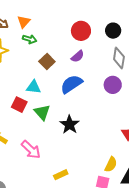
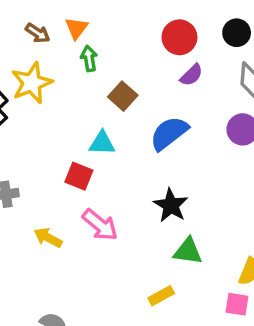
green arrow: (30, 39) -> (89, 58), turned -112
purple semicircle: (78, 56) -> (191, 75), moved
green triangle: (42, 112) -> (188, 251), moved, turned -36
pink arrow: (31, 150) -> (100, 225), moved

